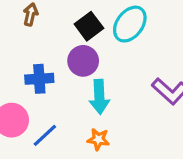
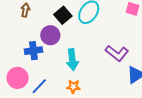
purple circle: (83, 61) -> (50, 35), moved

